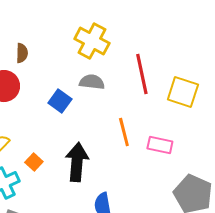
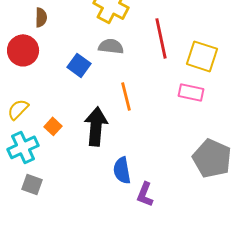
orange line: (124, 132) -> (126, 96), moved
pink rectangle: (160, 145) -> (191, 92), moved

